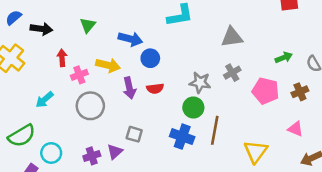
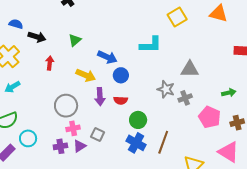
blue semicircle: (14, 18) -> (16, 24), turned 48
pink cross: (79, 75) -> (73, 128), moved
gray star: (200, 82) -> (166, 89), moved
cyan arrow: (45, 100) -> (12, 87), moved
green circle: (193, 108) -> (138, 120), moved
pink triangle: (295, 129) -> (229, 152), size x1.6

